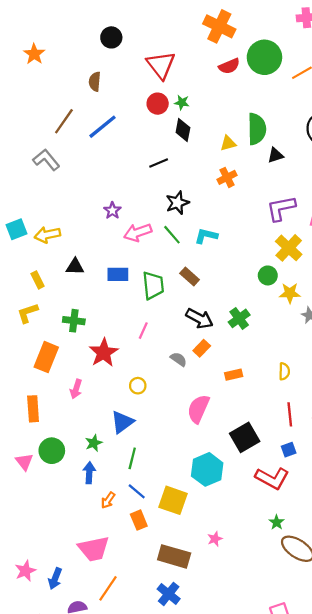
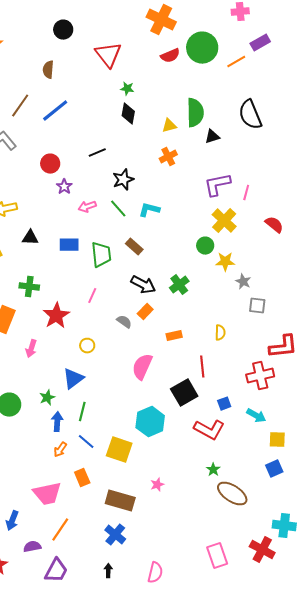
red circle: (158, 104) -> (50, 164), moved
black line: (159, 163) -> (97, 153), moved
pink arrow: (138, 233) -> (87, 207), size x0.7
red line: (290, 414) -> (202, 367), moved
blue arrow: (89, 473) -> (57, 422), moved
orange rectangle: (139, 520) -> (82, 478), moved

